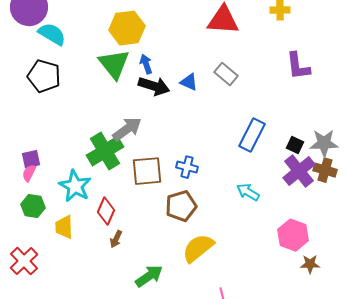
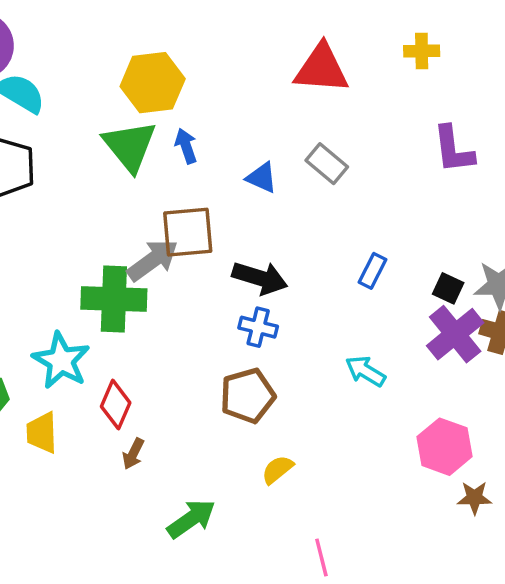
black arrow: (154, 86) -> (260, 278), moved
blue rectangle: (252, 135) -> (372, 271), size x0.6
green cross: (105, 151) -> (114, 299), turned 33
brown square: (147, 171) -> (188, 232), moved
yellow semicircle: (198, 248) -> (277, 470), size x0.6

